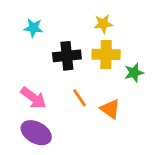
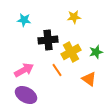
yellow cross: (106, 54) -> (71, 52), moved, turned -30
pink arrow: (33, 98) -> (24, 70), turned -66
orange triangle: (110, 109) -> (89, 79), moved

